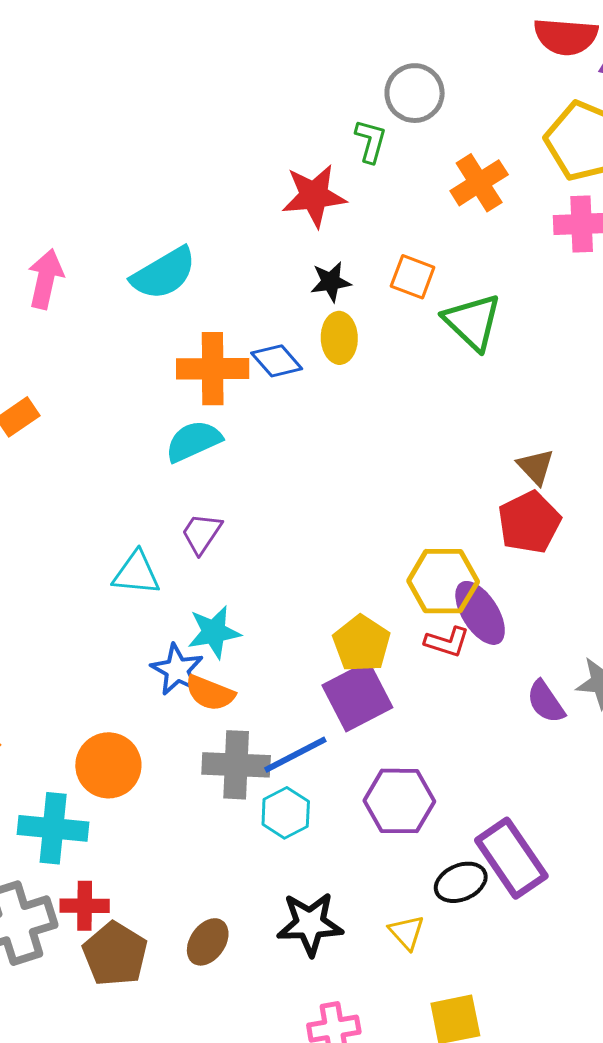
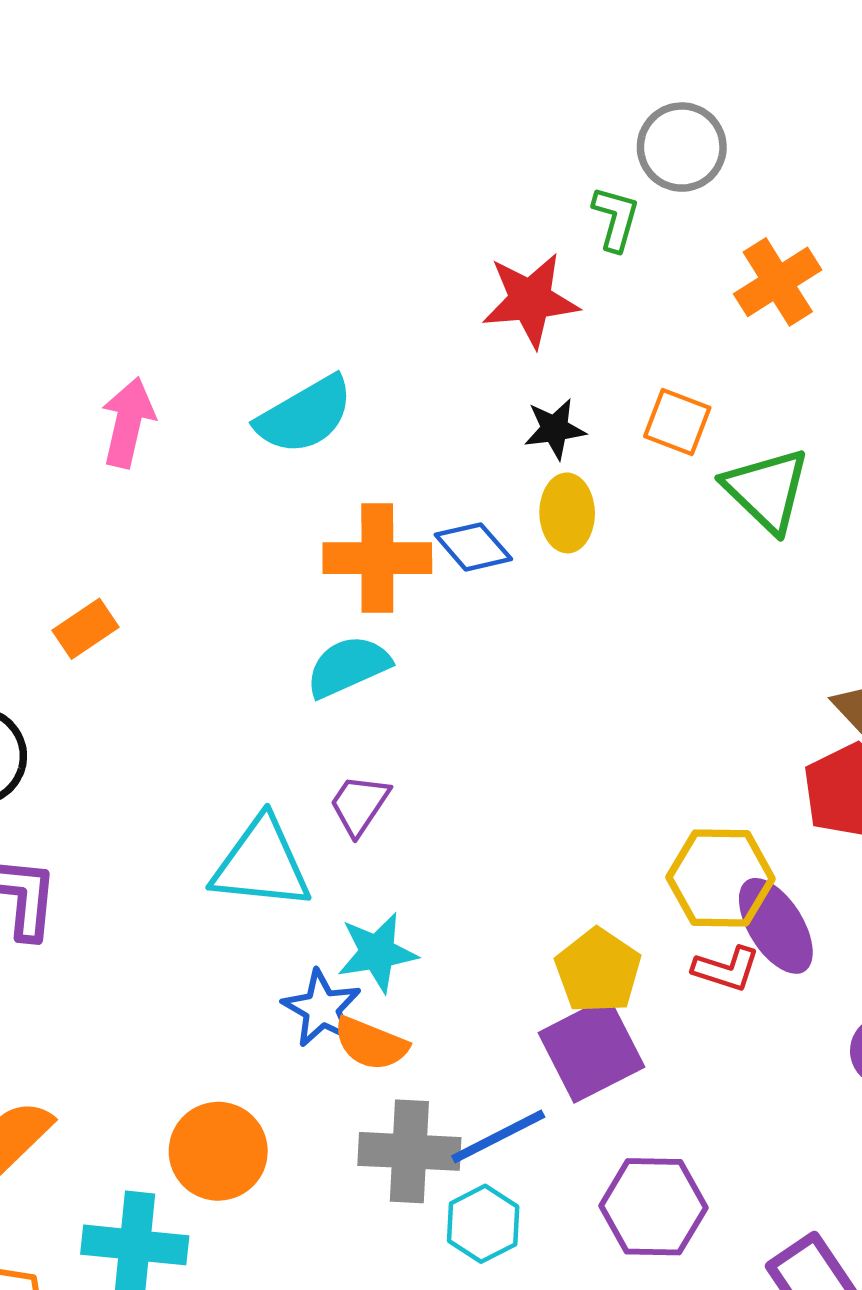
cyan triangle: (136, 573) -> (261, 864), size x1.4

